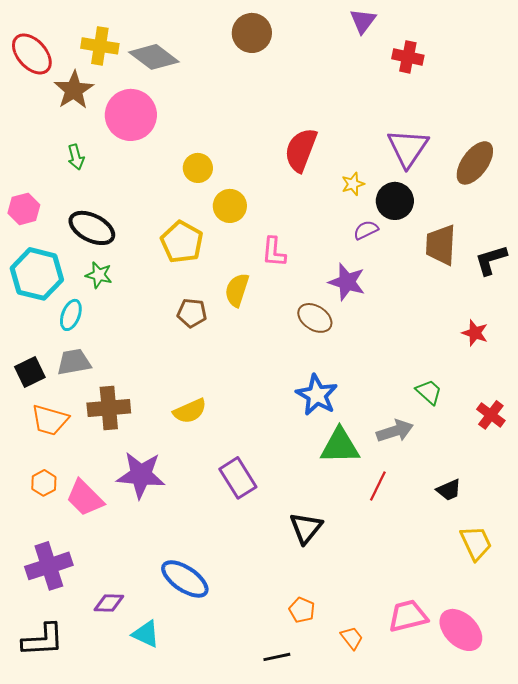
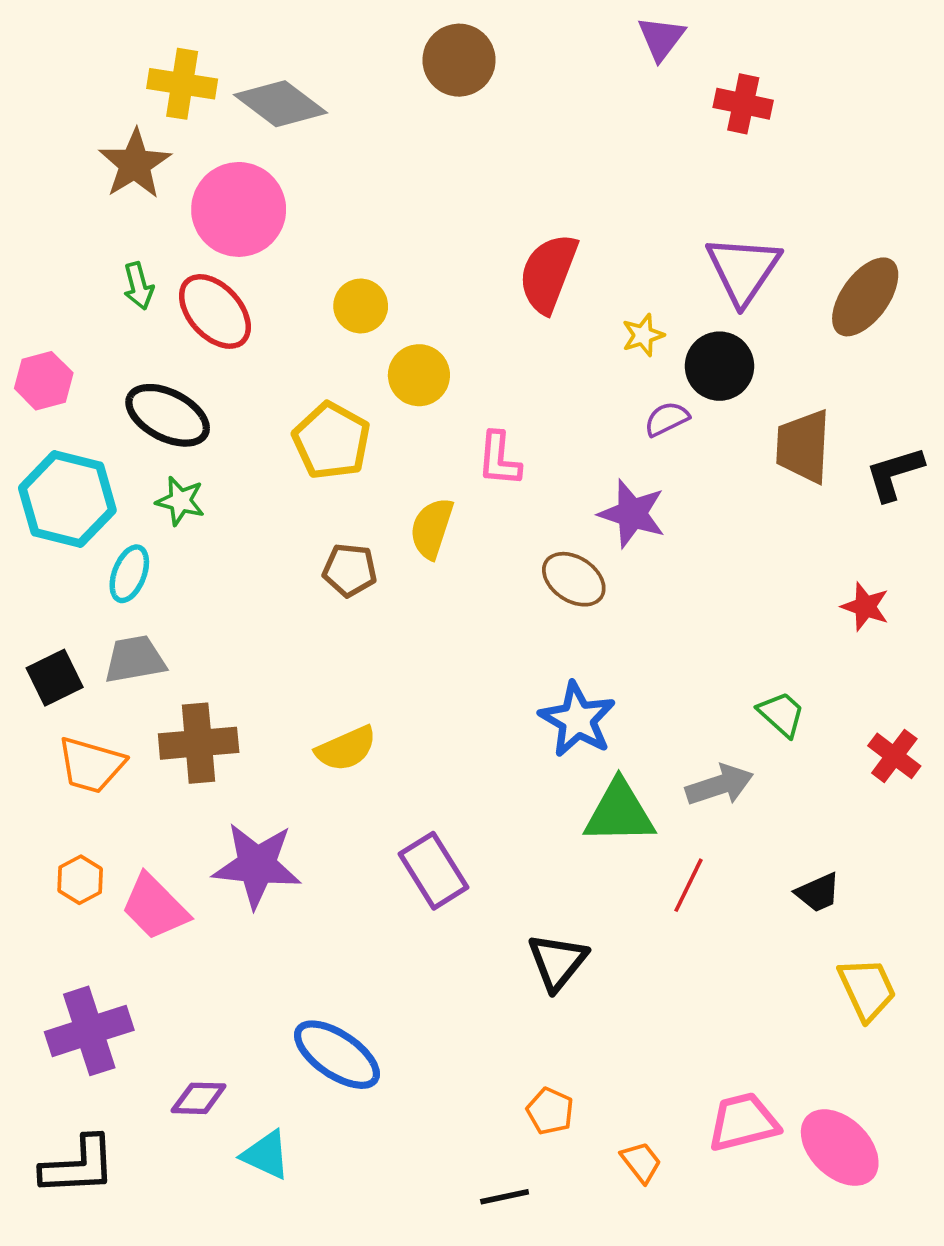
red ellipse: (32, 54) -> (215, 311), moved

